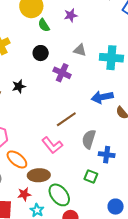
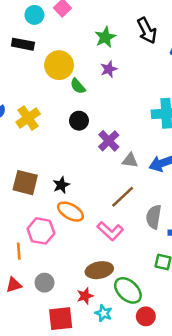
gray triangle: (80, 50) -> (130, 160), moved
purple cross: (62, 73) -> (109, 141), turned 30
black star: (19, 86) -> (61, 185), moved
orange ellipse: (17, 159) -> (70, 212), moved

